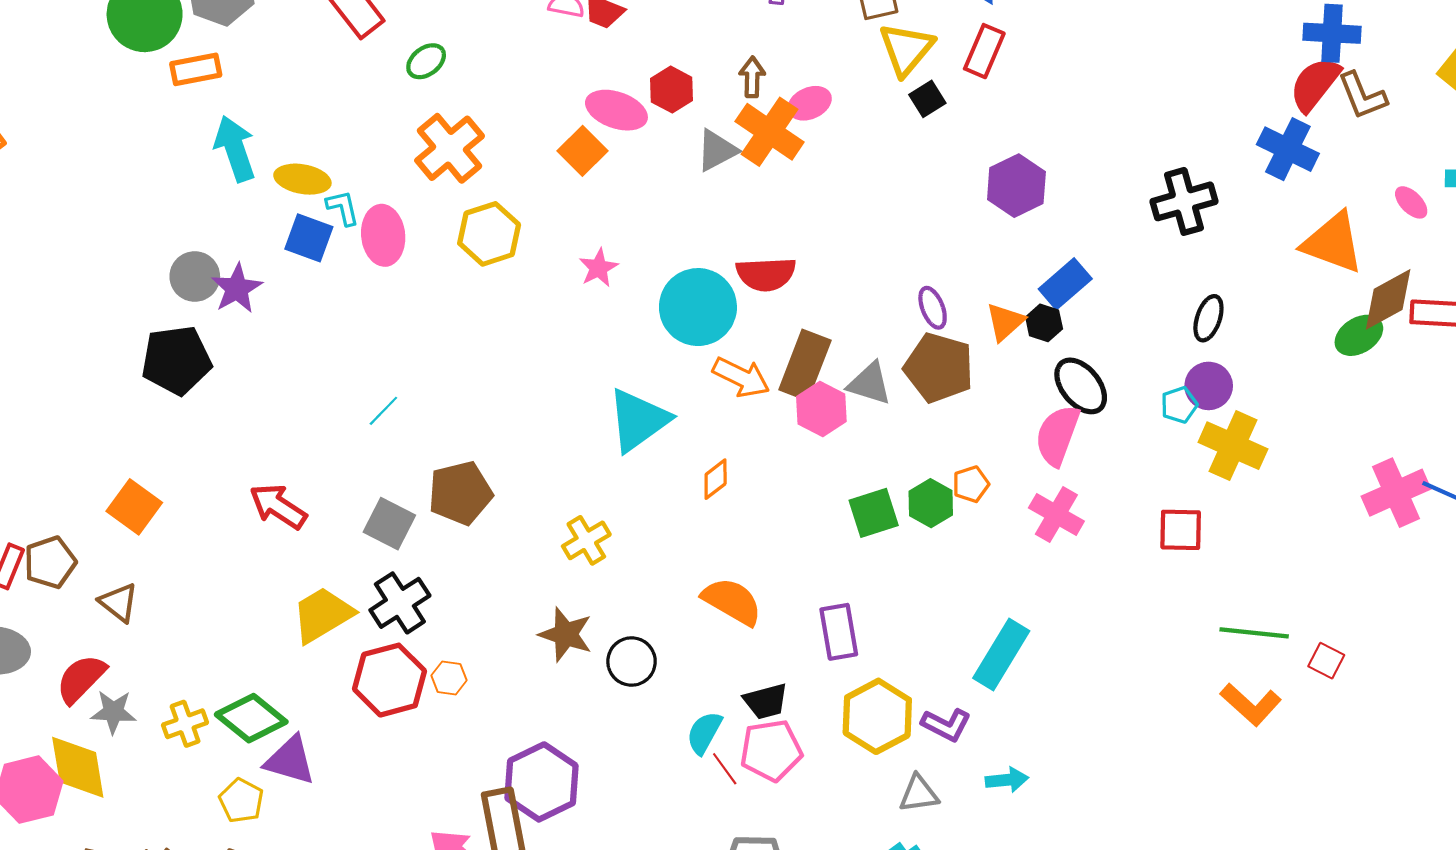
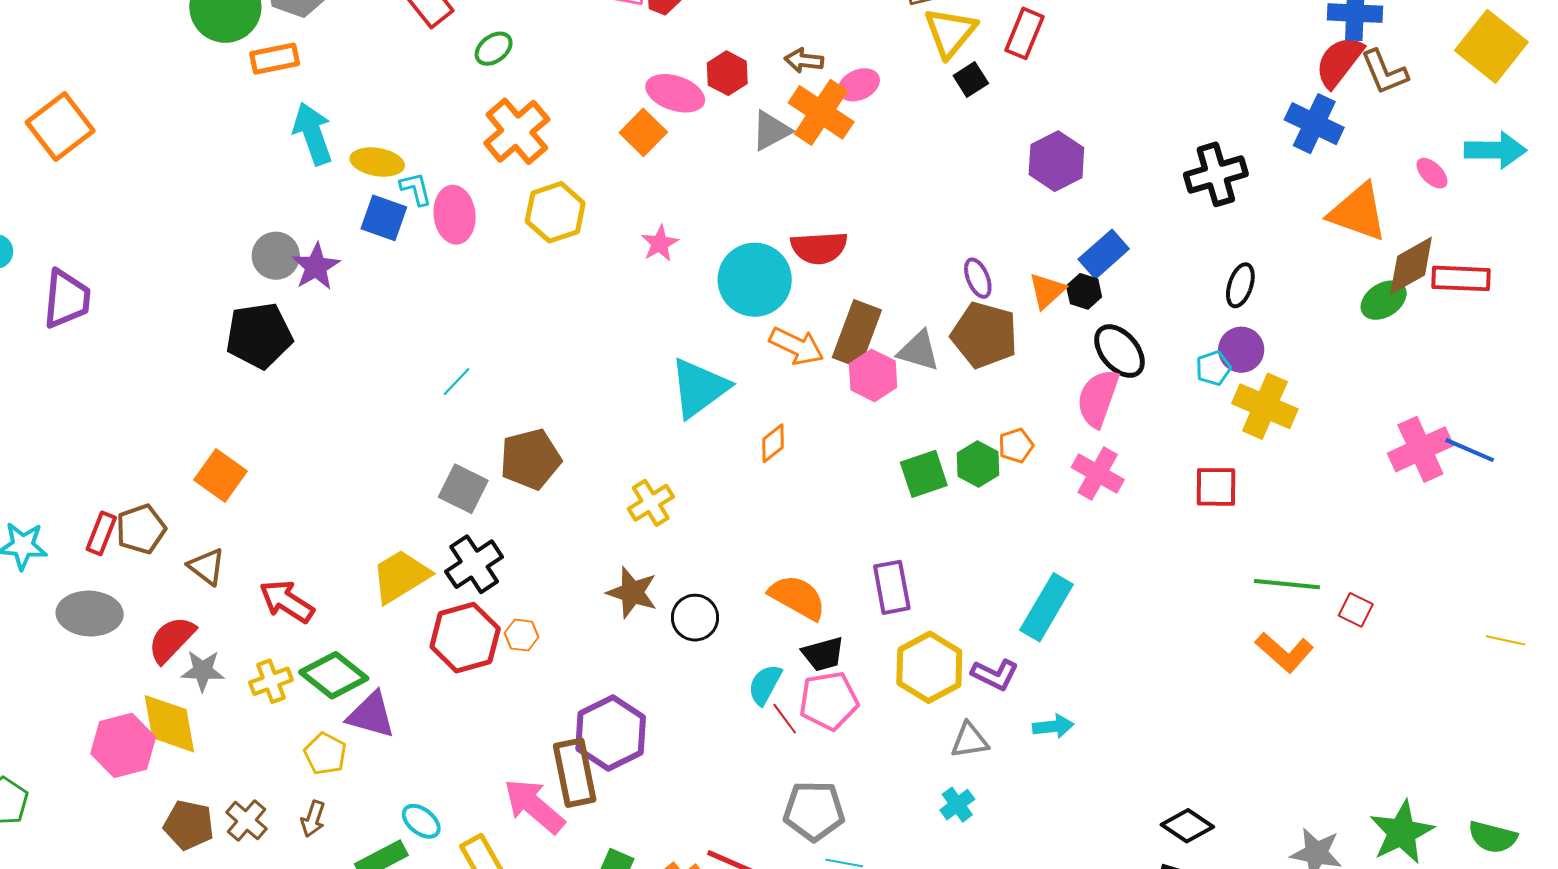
brown arrow: (752, 77) -> (804, 60), turned -84
red arrow: (278, 506) -> (287, 601), moved
orange semicircle: (732, 601) -> (797, 597), moved

